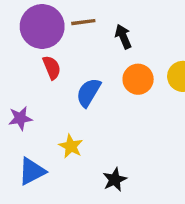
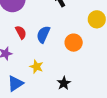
red semicircle: (52, 68) -> (21, 32), moved
orange circle: (138, 79) -> (74, 43), moved

